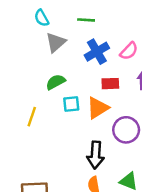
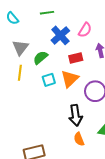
gray triangle: (56, 42) -> (20, 48), moved
green semicircle: (56, 82) -> (41, 58), moved
yellow line: (32, 117) -> (20, 73), moved

